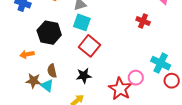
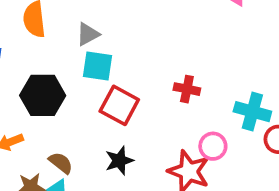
red cross: (143, 21) -> (187, 89), moved
brown semicircle: (52, 71) -> (61, 163), turned 152

